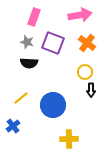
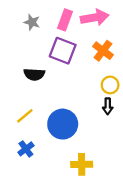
pink rectangle: (34, 17) -> (65, 20), moved
gray star: (27, 42) -> (32, 22), moved
yellow circle: (85, 72) -> (110, 85), moved
blue cross: (13, 126) -> (26, 149), moved

